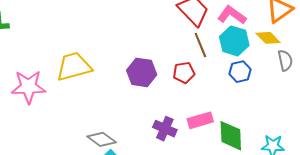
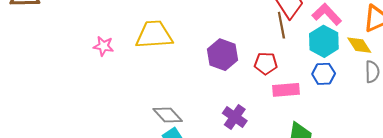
brown line: (200, 45) -> (281, 25), moved
pink star: (29, 87) -> (103, 46), size x0.6
pink rectangle: (200, 120) -> (286, 90), moved

